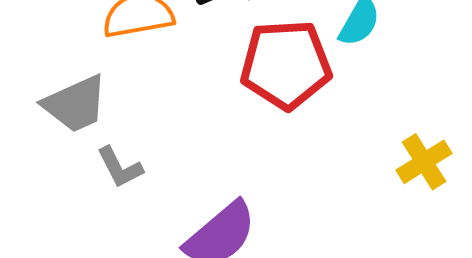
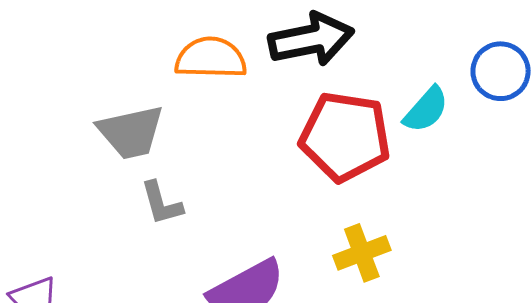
yellow cross: (424, 162) -> (362, 253), moved

